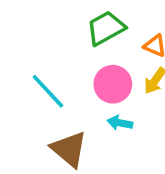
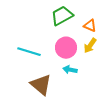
cyan line: (48, 91) -> (29, 52), turned -30

